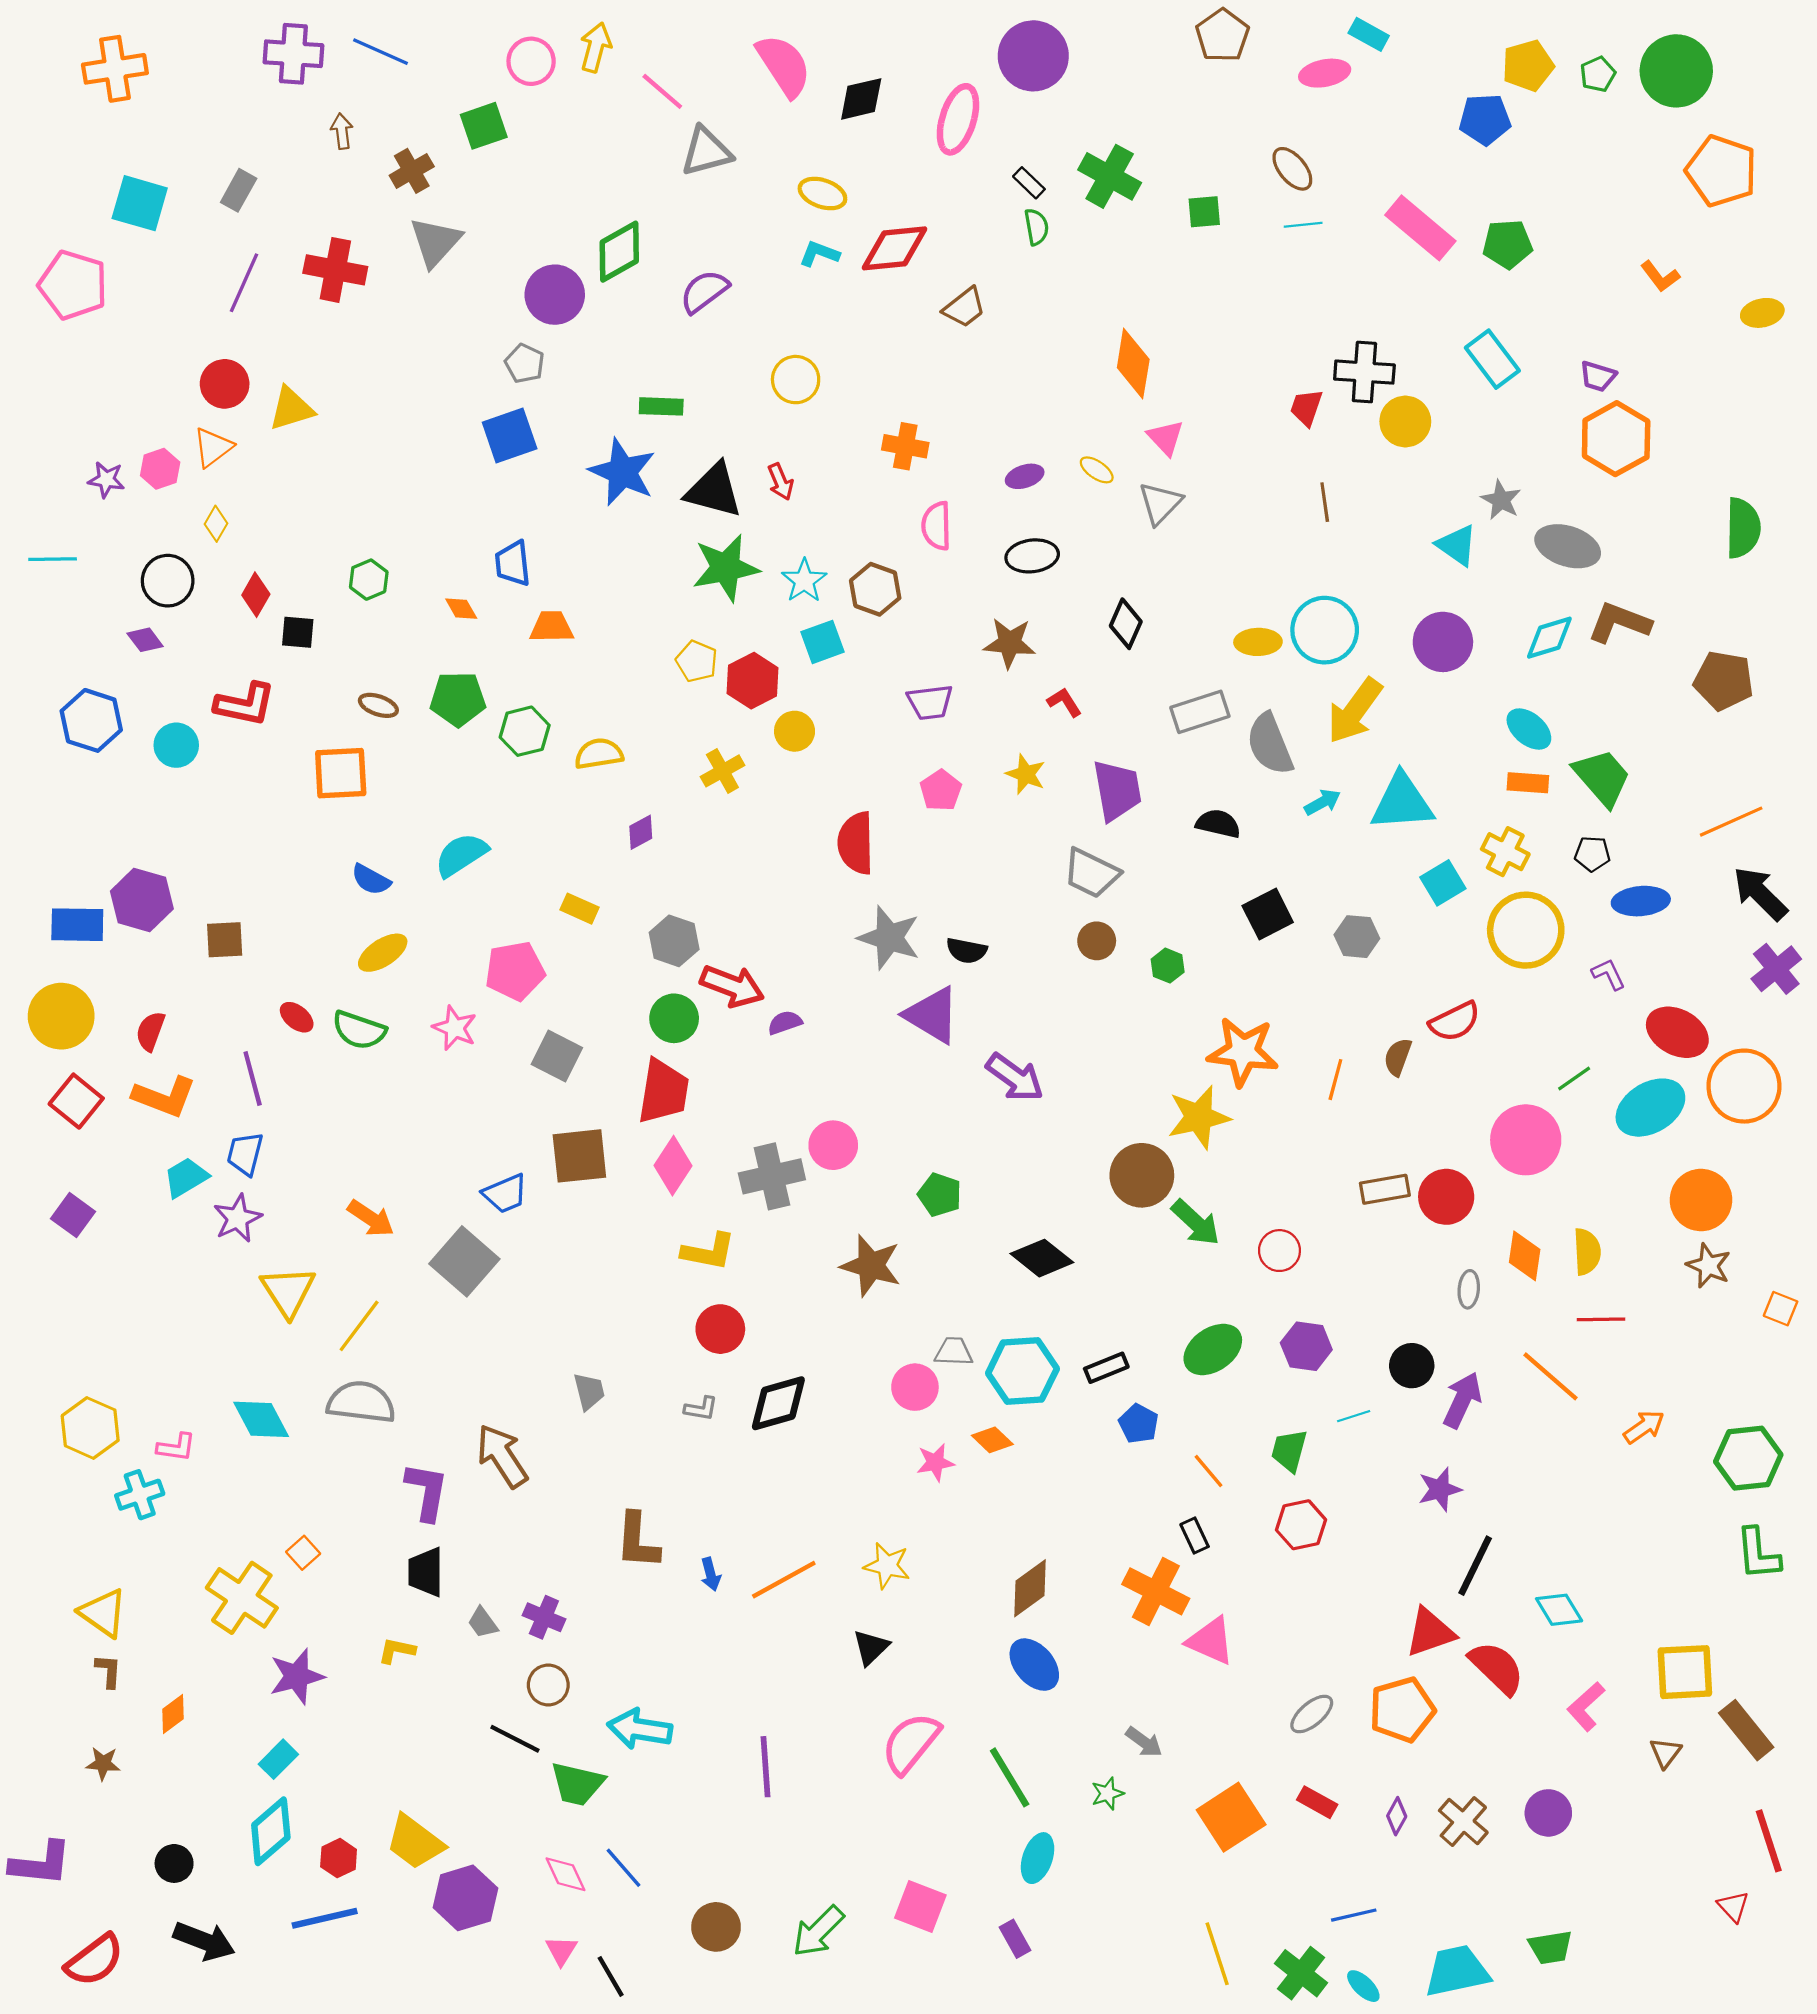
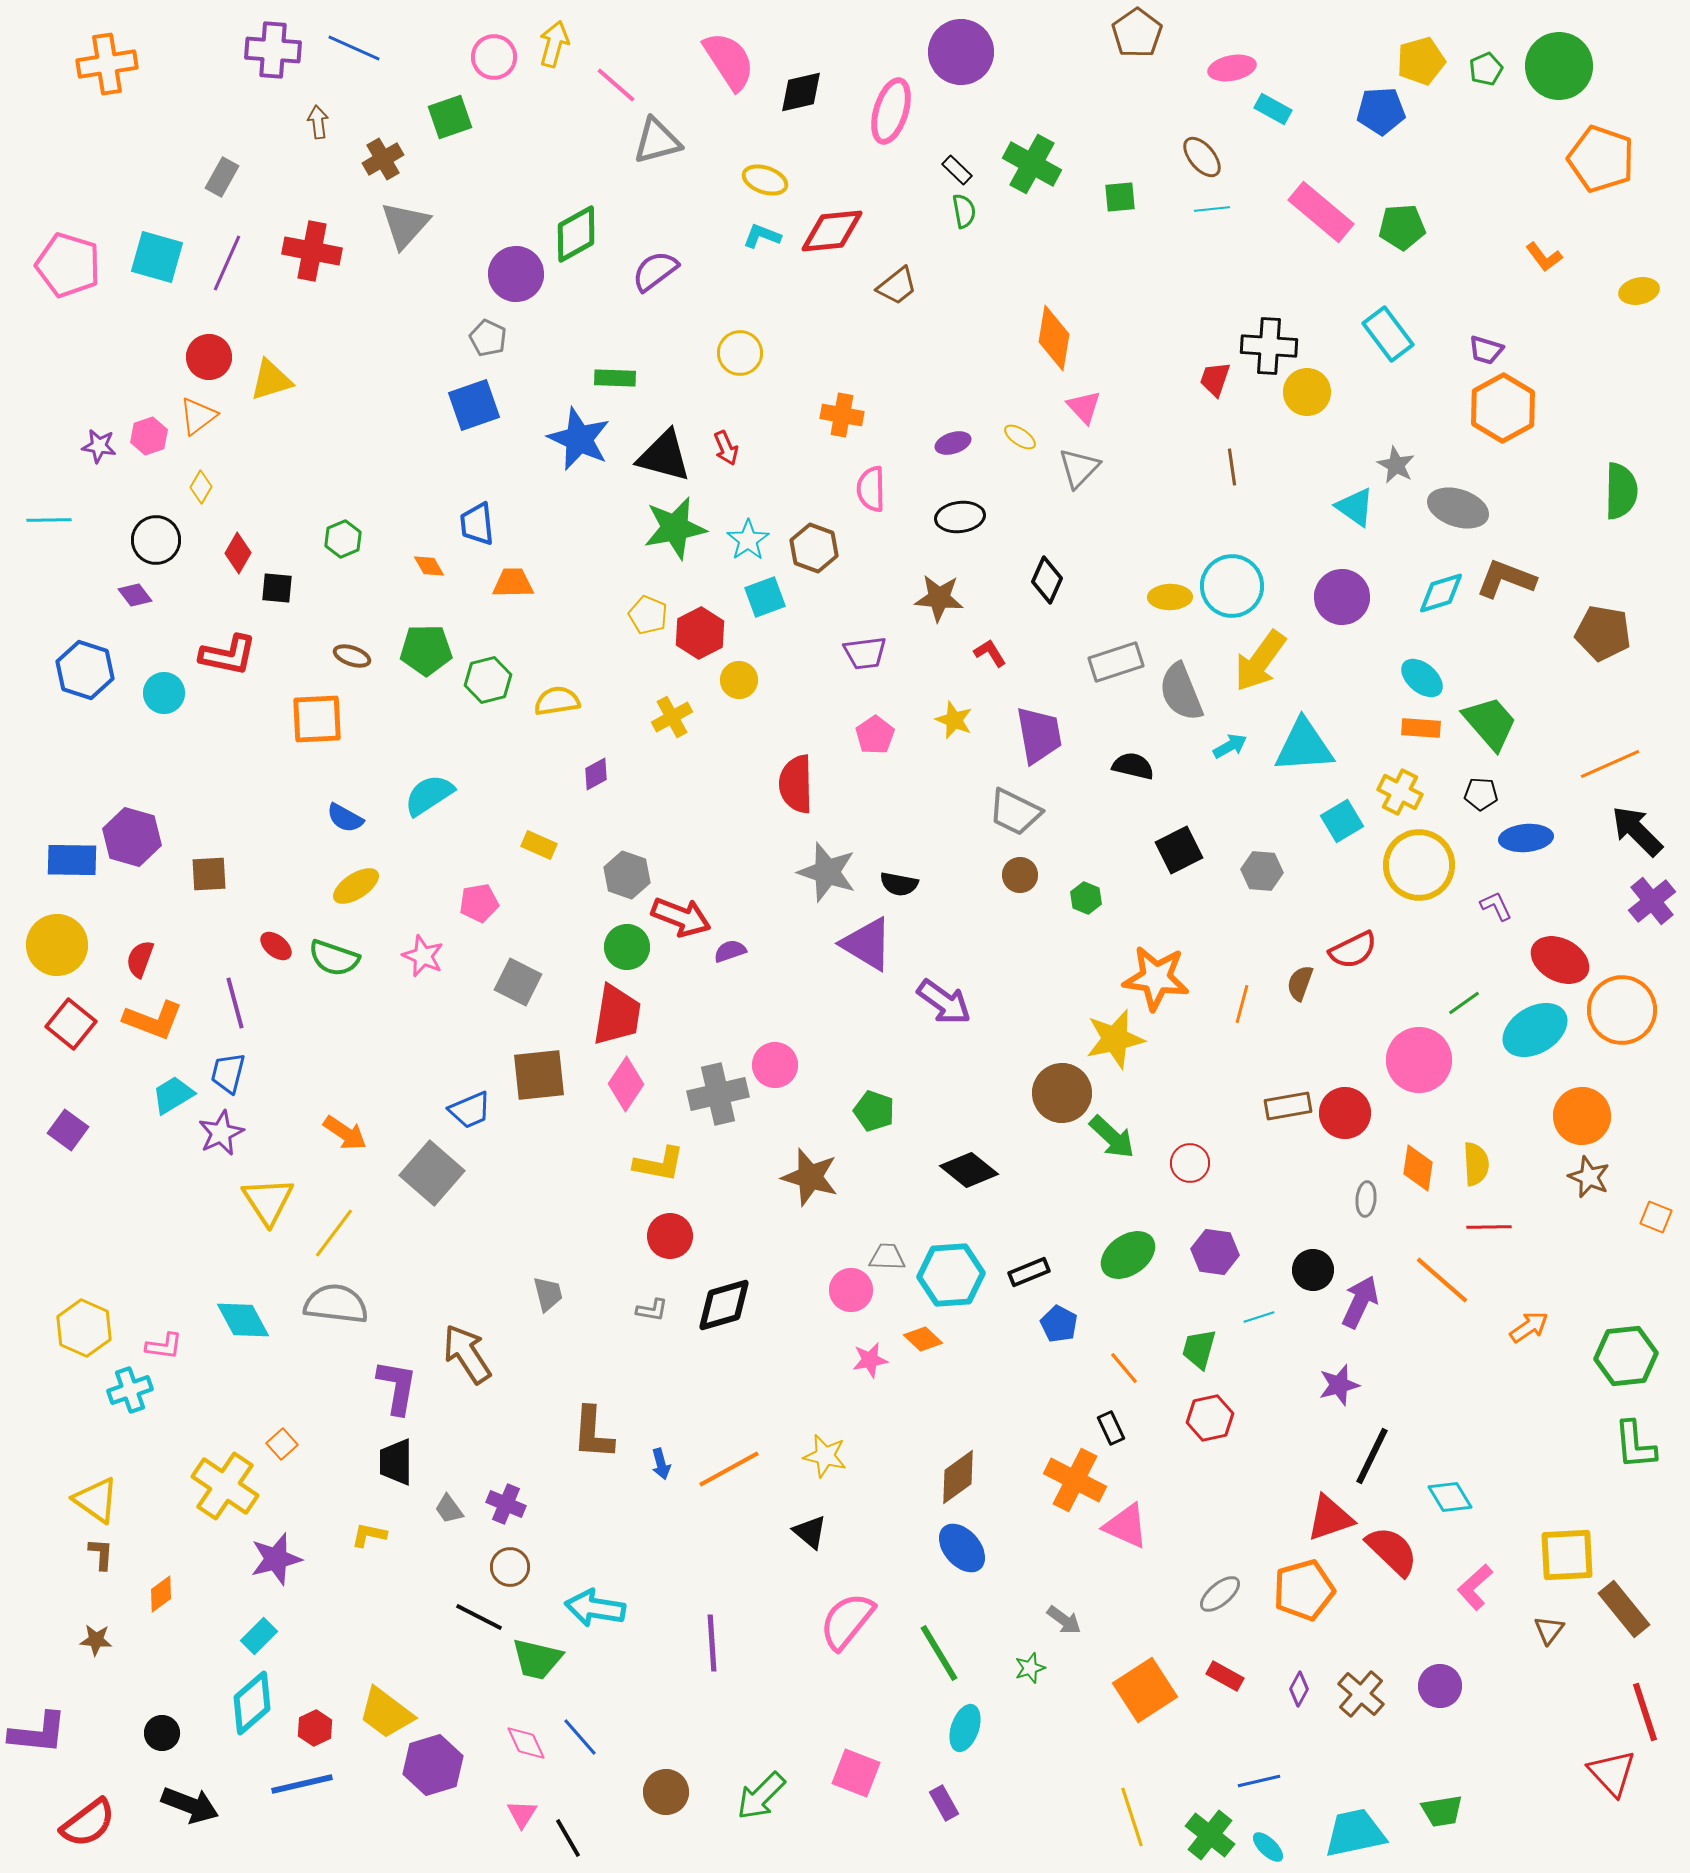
cyan rectangle: (1369, 34) -> (1273, 109), moved
cyan square: (140, 203) -> (157, 257), moved
pink pentagon: (515, 971) -> (479, 903), size x0.7
black triangle: (871, 1647) -> (810, 1532), turned -36
red triangle: (1733, 1906) -> (1612, 1773), size x1.6

